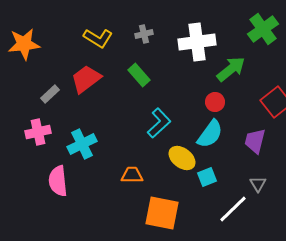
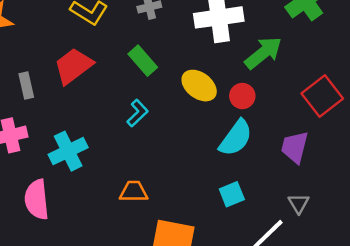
gray rectangle: (50, 94) -> (26, 86), turned -60
cyan L-shape: (159, 123) -> (138, 113), moved, size x0.7
yellow ellipse: (182, 158) -> (199, 86), moved

